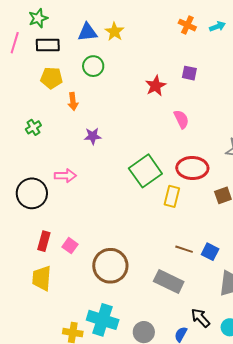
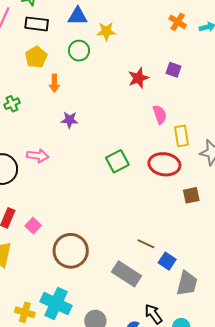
yellow star: (114, 32) -> (106, 31), moved, turned 30
yellow pentagon: (51, 78) -> (36, 57), turned 30
green square: (145, 171) -> (117, 161), size x0.7
yellow rectangle: (172, 196) -> (182, 136), moved, turned -30
blue square: (210, 252) -> (167, 261), moved

